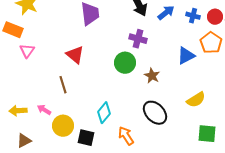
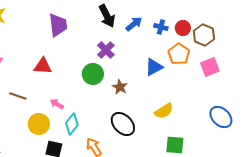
purple cross: (138, 39) -> (106, 50), turned 30
red triangle: (75, 55) -> (43, 66), turned -36
brown line: (63, 85) -> (18, 96), moved, turned -54
pink arrow: (44, 110) -> (57, 104), moved
yellow circle: (63, 126) -> (39, 124), moved

